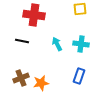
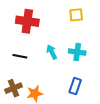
black line: (22, 41) -> (20, 56), moved

